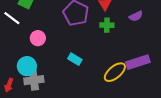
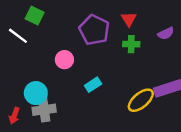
pink circle: (38, 38) -> (64, 60), moved
cyan rectangle: (75, 59) -> (93, 85), turned -64

